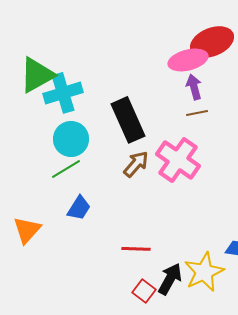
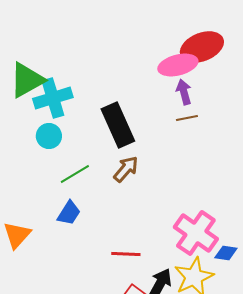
cyan circle: (71, 139) -> (49, 136), moved, size x0.7
pink cross: (178, 160) -> (196, 233), moved
green line: (66, 169) -> (75, 174), moved

